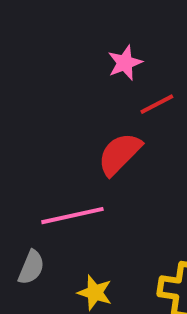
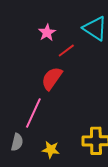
pink line: (72, 216) -> (33, 113), turned -44

